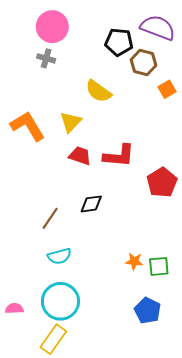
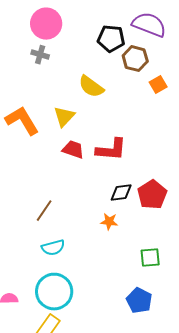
red pentagon: (162, 182) -> (152, 195), moved
black diamond: (91, 204) -> (121, 193), moved
orange star: (134, 261) -> (109, 222), moved

